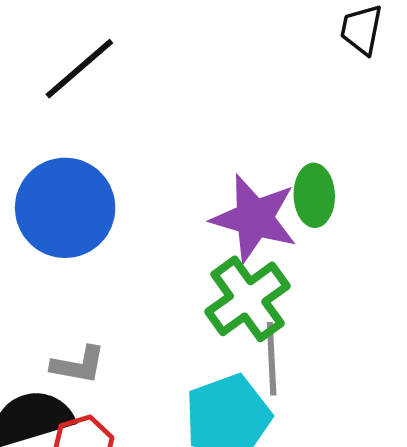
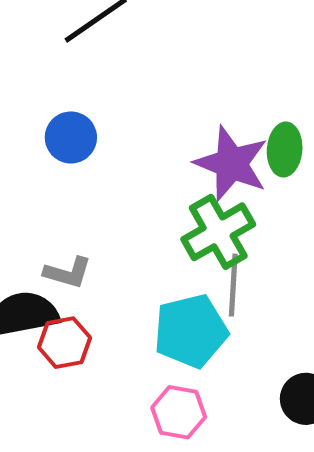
blue circle: (65, 208) -> (71, 137), size x0.6

